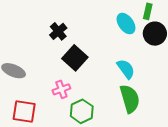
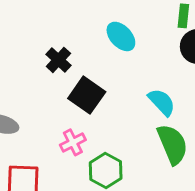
cyan ellipse: (126, 24) -> (121, 36), moved

